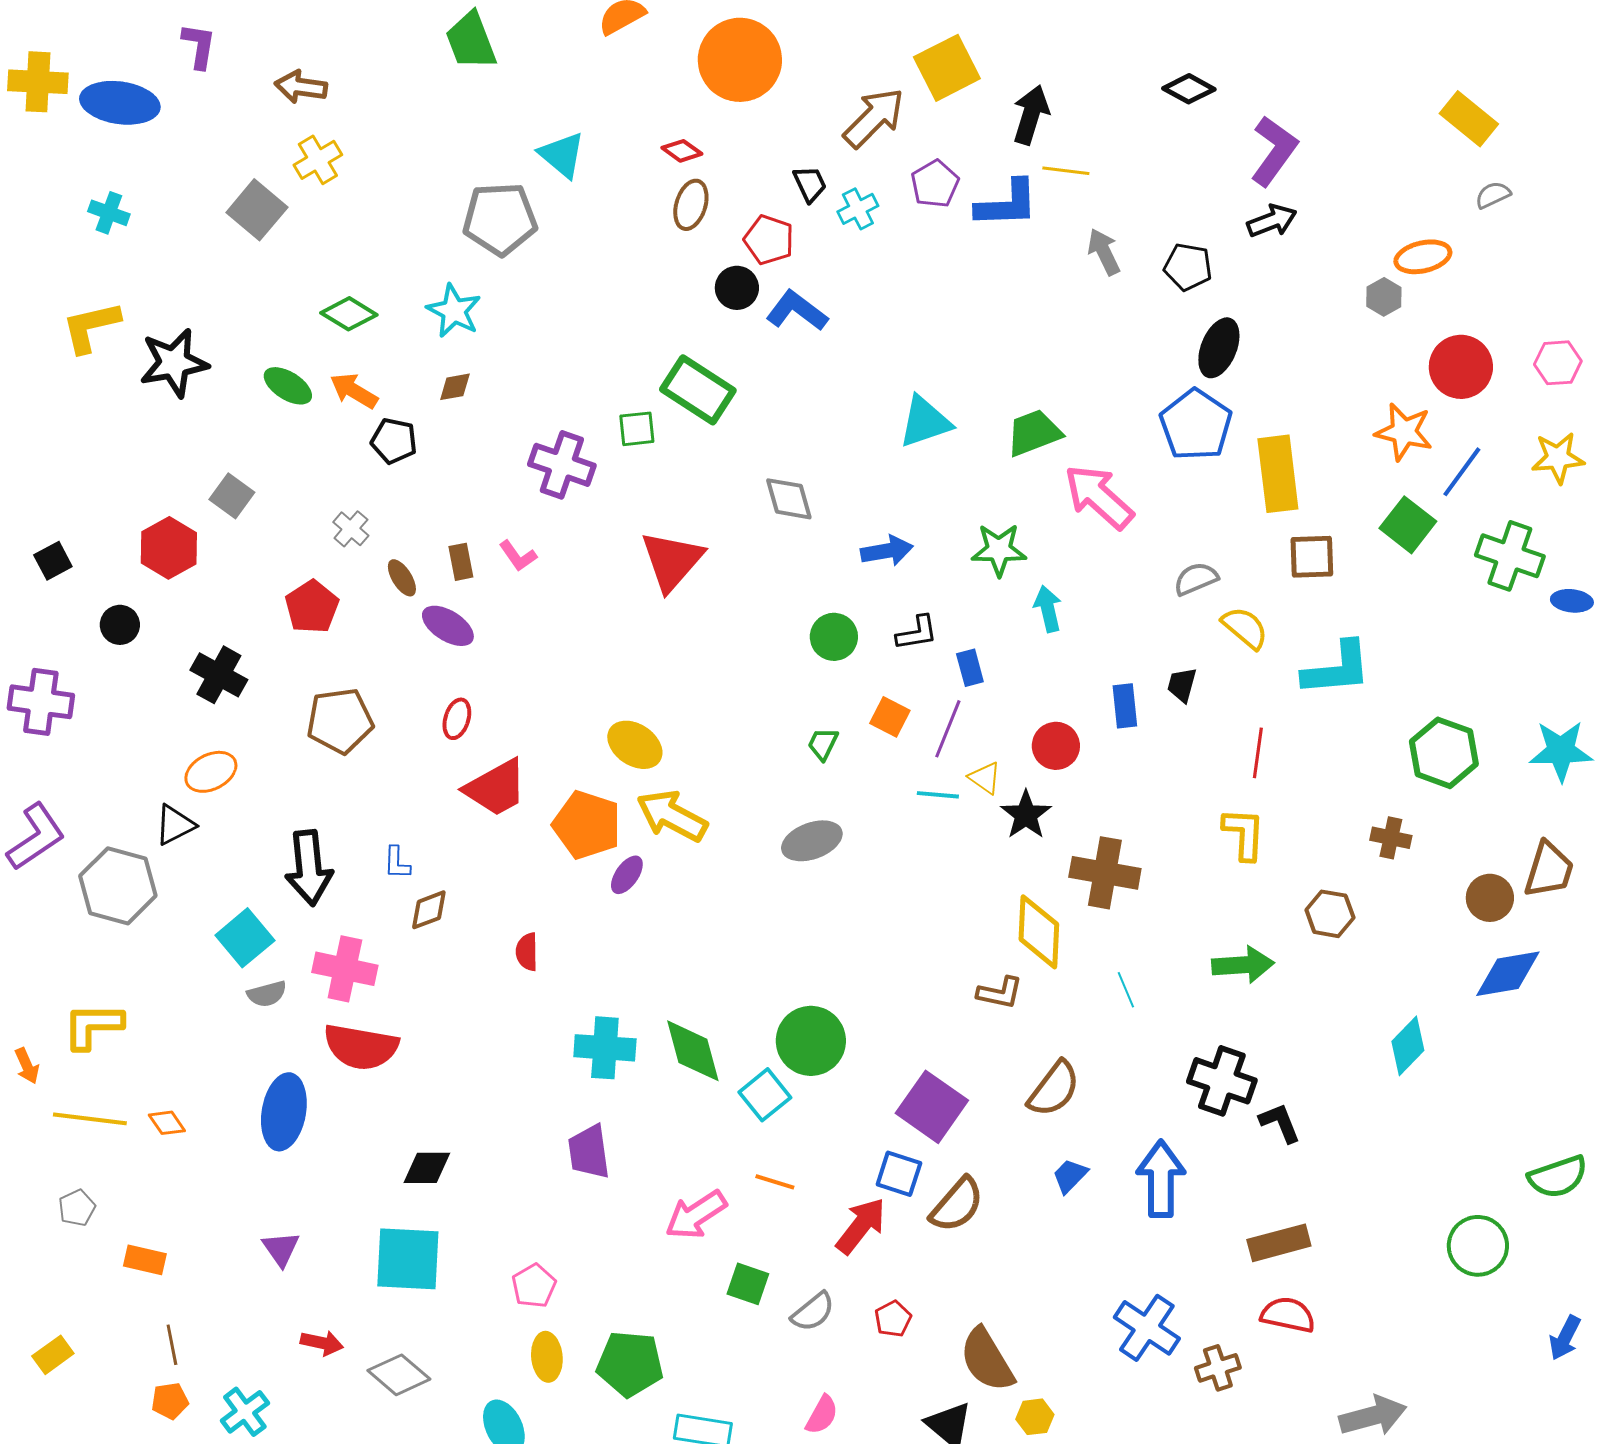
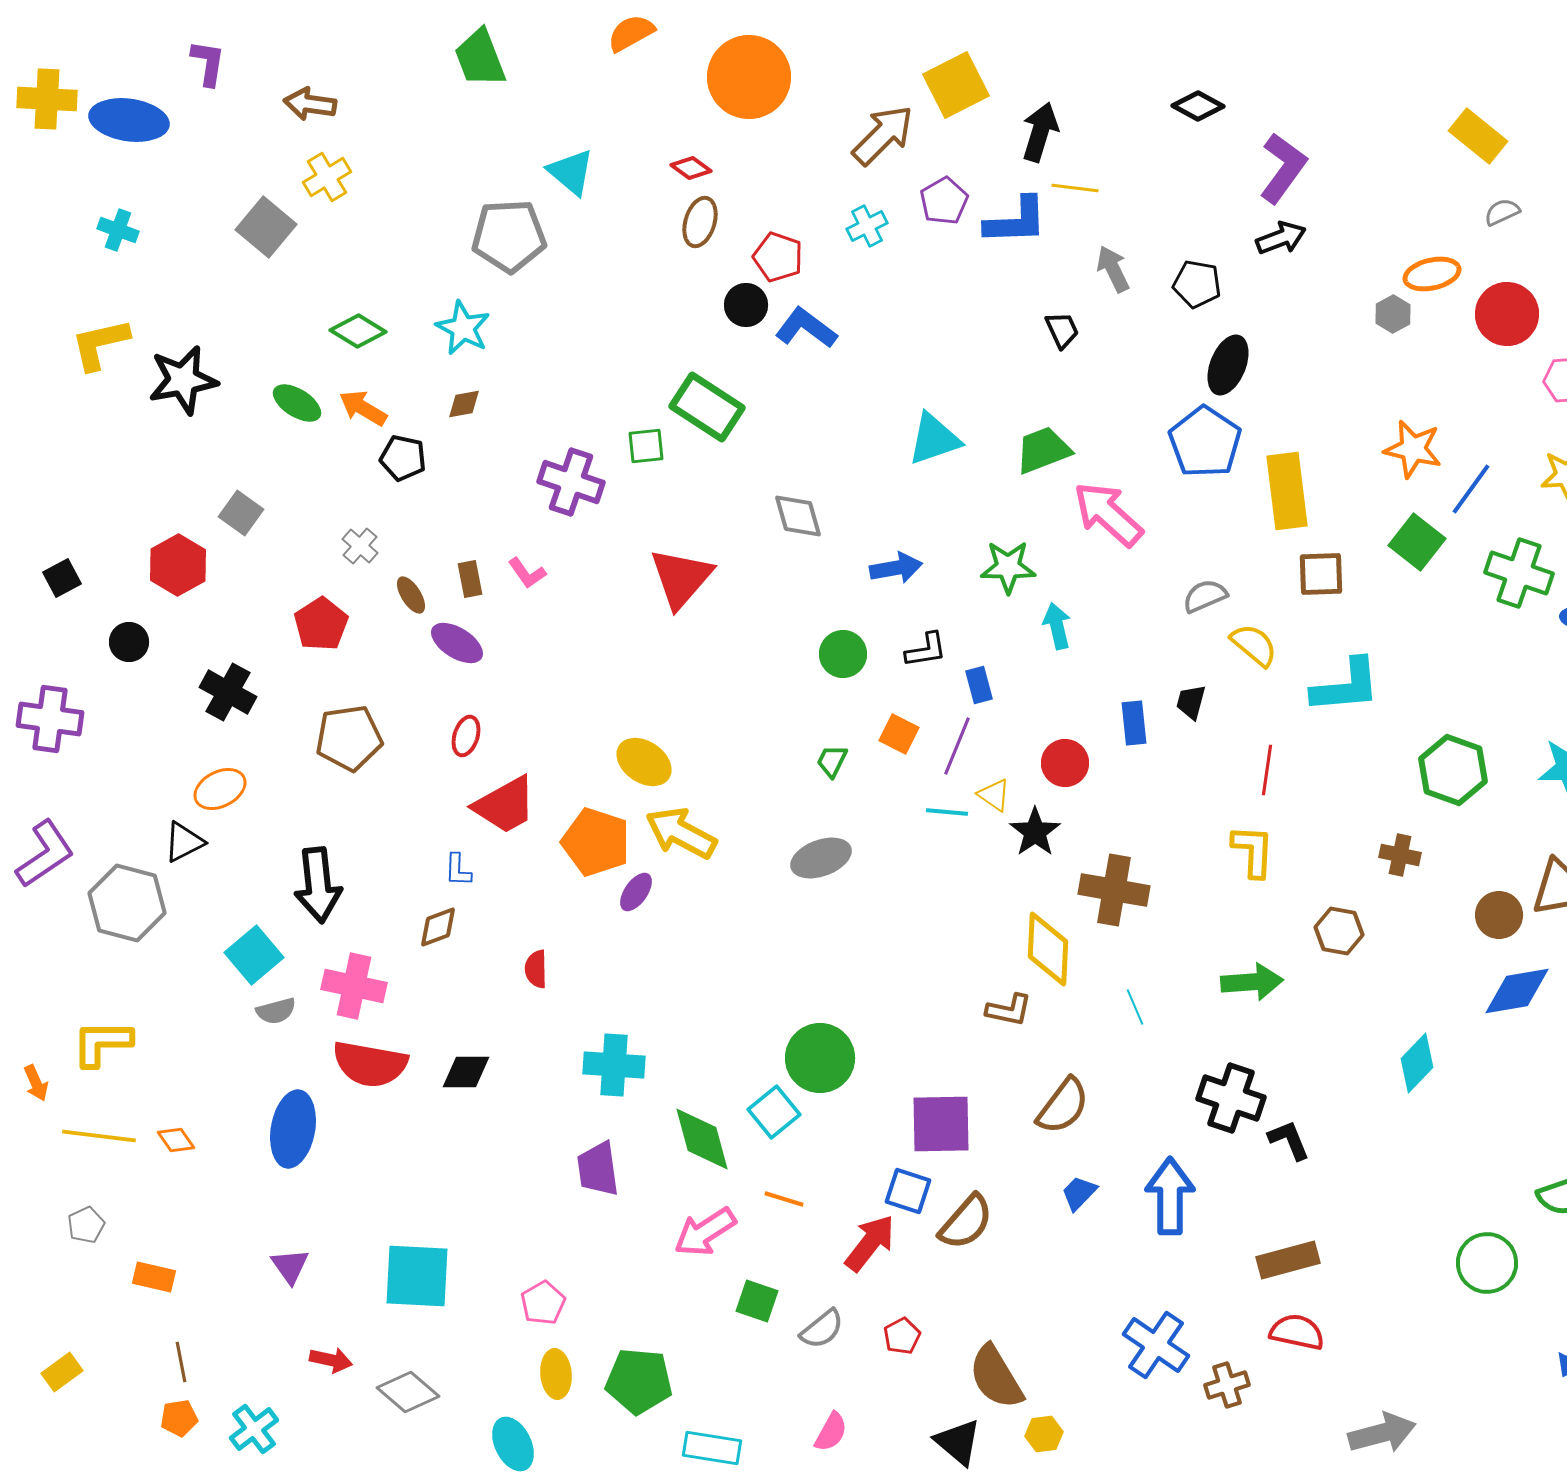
black trapezoid: (810, 184) -> (1062, 330), moved
red circle: (1461, 367) -> (1507, 314), moved
blue L-shape: (397, 863) -> (458, 870), moved
green diamond: (693, 1051) -> (702, 1139), moved
purple square: (932, 1107) -> (941, 1124), turned -36
black diamond: (427, 1168) -> (466, 1072), moved

